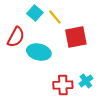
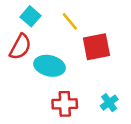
cyan square: (35, 13) -> (30, 16), moved
red cross: (63, 85) -> (65, 104), moved

